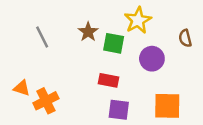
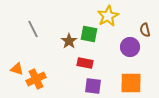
brown star: (88, 32) -> (69, 41), moved
purple circle: (152, 59) -> (130, 47), moved

